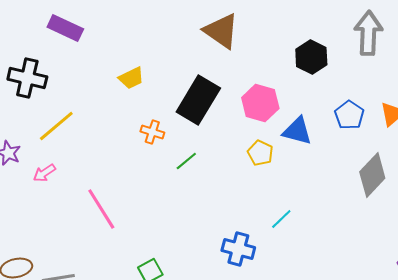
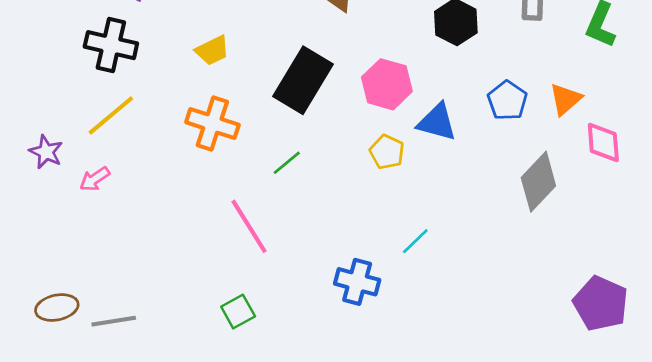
black cross: (27, 78) -> (111, 45), moved
orange cross: (152, 132) -> (212, 124), moved, size x1.6
pink line: (101, 209) -> (249, 226), moved

